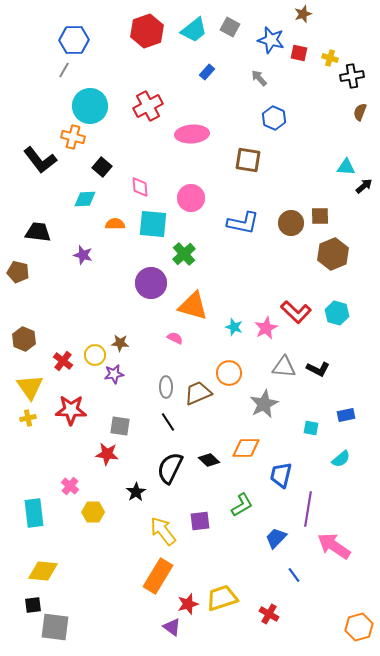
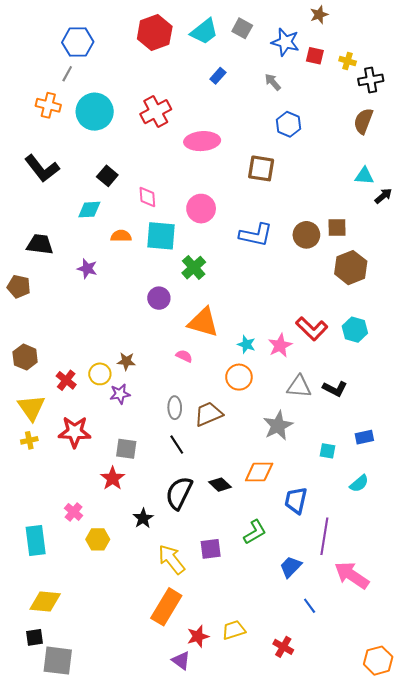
brown semicircle: (360, 112) -> (363, 121), moved, size x1.4
orange cross: (73, 137) -> (48, 105), moved
purple circle: (151, 283) -> (159, 298), size x0.7
orange circle: (229, 373) -> (239, 377), moved
red star: (107, 454) -> (113, 478), turned 30
yellow trapezoid: (222, 598) -> (234, 630), size x0.7

